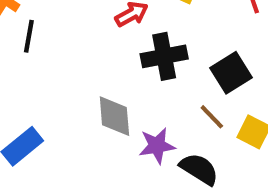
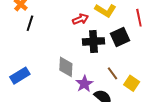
black square: (231, 73) -> (120, 37), moved
purple star: (157, 146) -> (84, 84), turned -30

